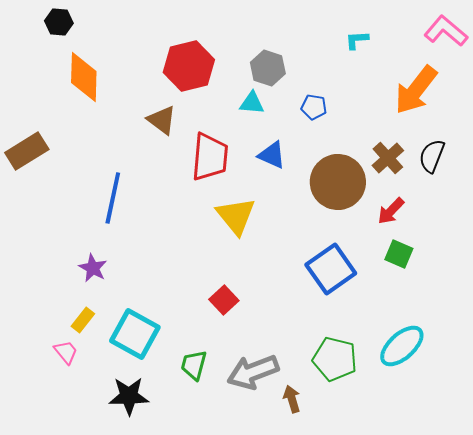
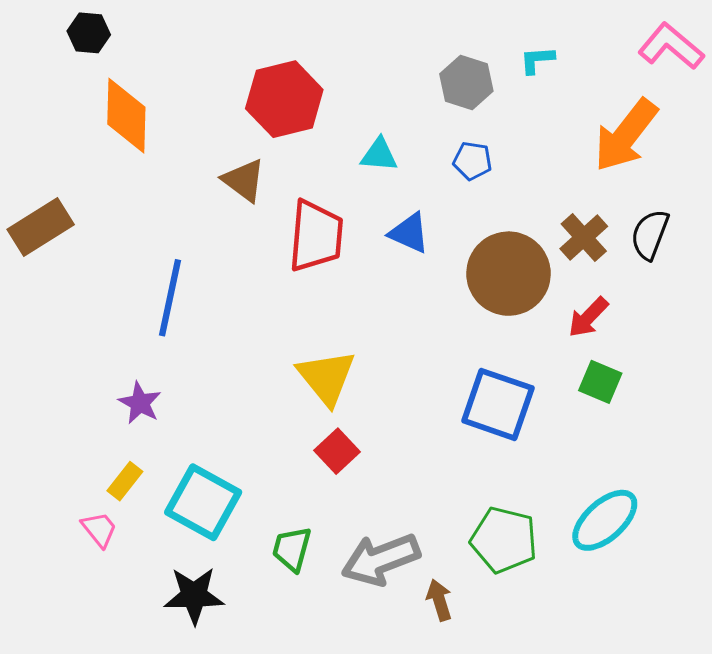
gray hexagon: (268, 68) -> (466, 83), moved
yellow triangle: (236, 216) -> (326, 377), moved
blue square: (331, 269) -> (498, 404), turned -36

